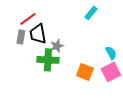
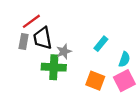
cyan rectangle: (91, 13) -> (101, 44), moved
cyan semicircle: (111, 53) -> (124, 59), turned 48

